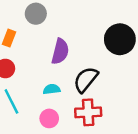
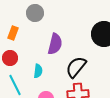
cyan semicircle: (52, 89) -> (38, 71), moved, turned 104

